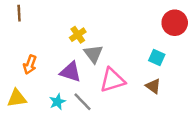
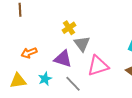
orange arrow: (30, 65) -> (29, 53), turned 49
cyan star: (57, 102) -> (45, 79), moved

